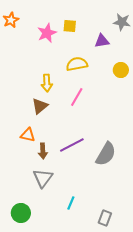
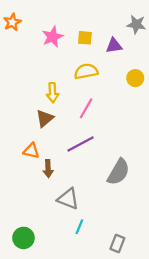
yellow square: (70, 26) -> (85, 38), moved
purple line: (72, 145) -> (80, 144), moved
gray triangle: (43, 178) -> (68, 199), moved, turned -45

